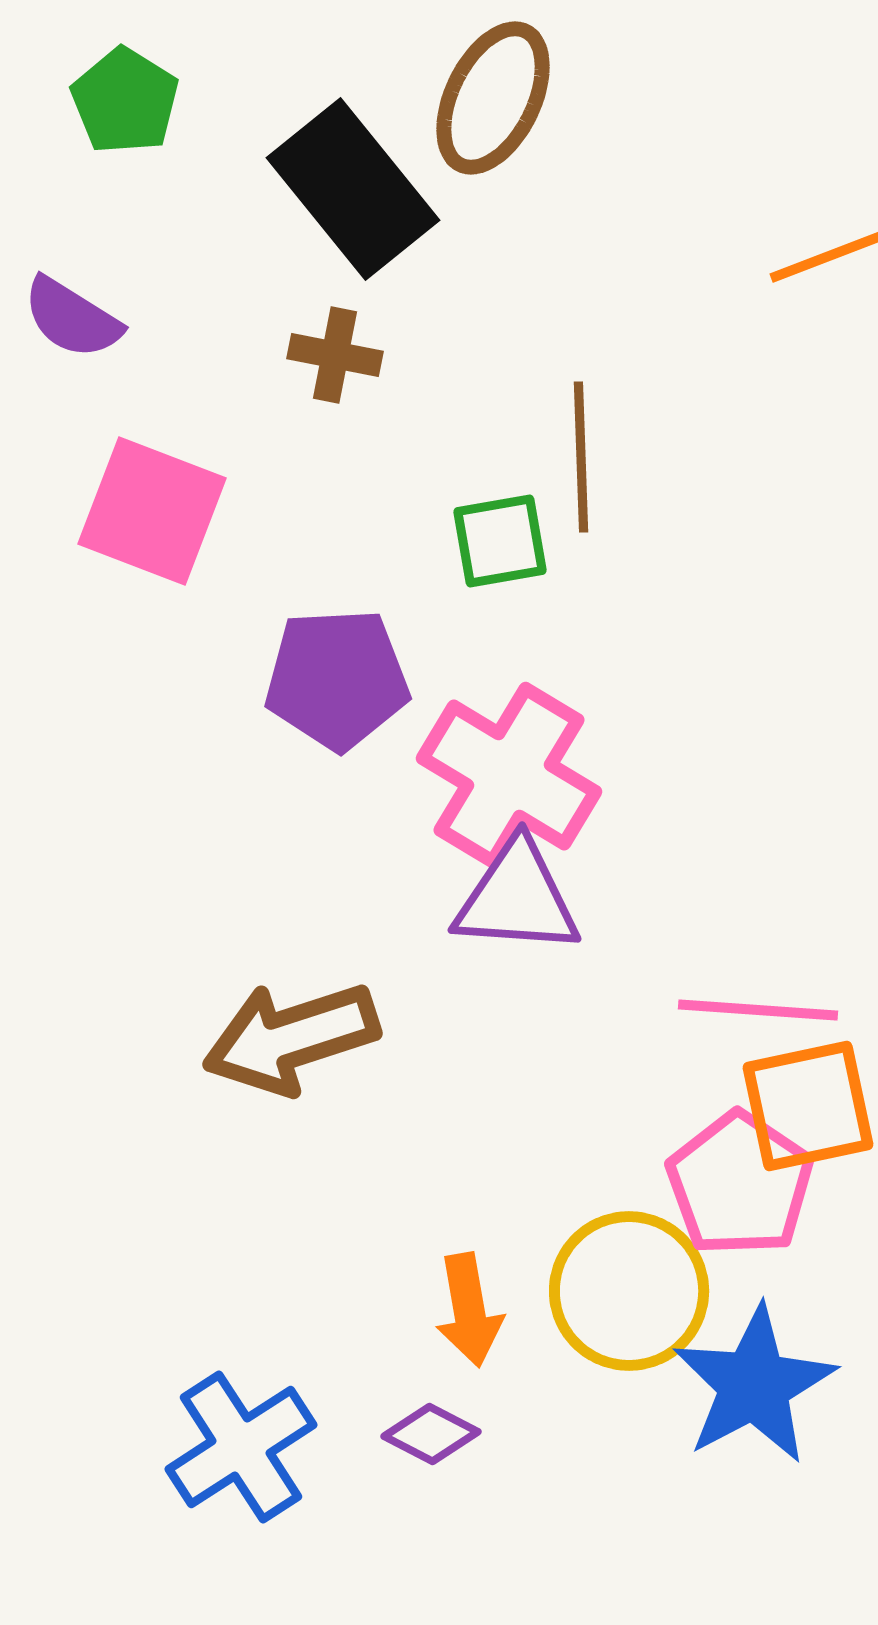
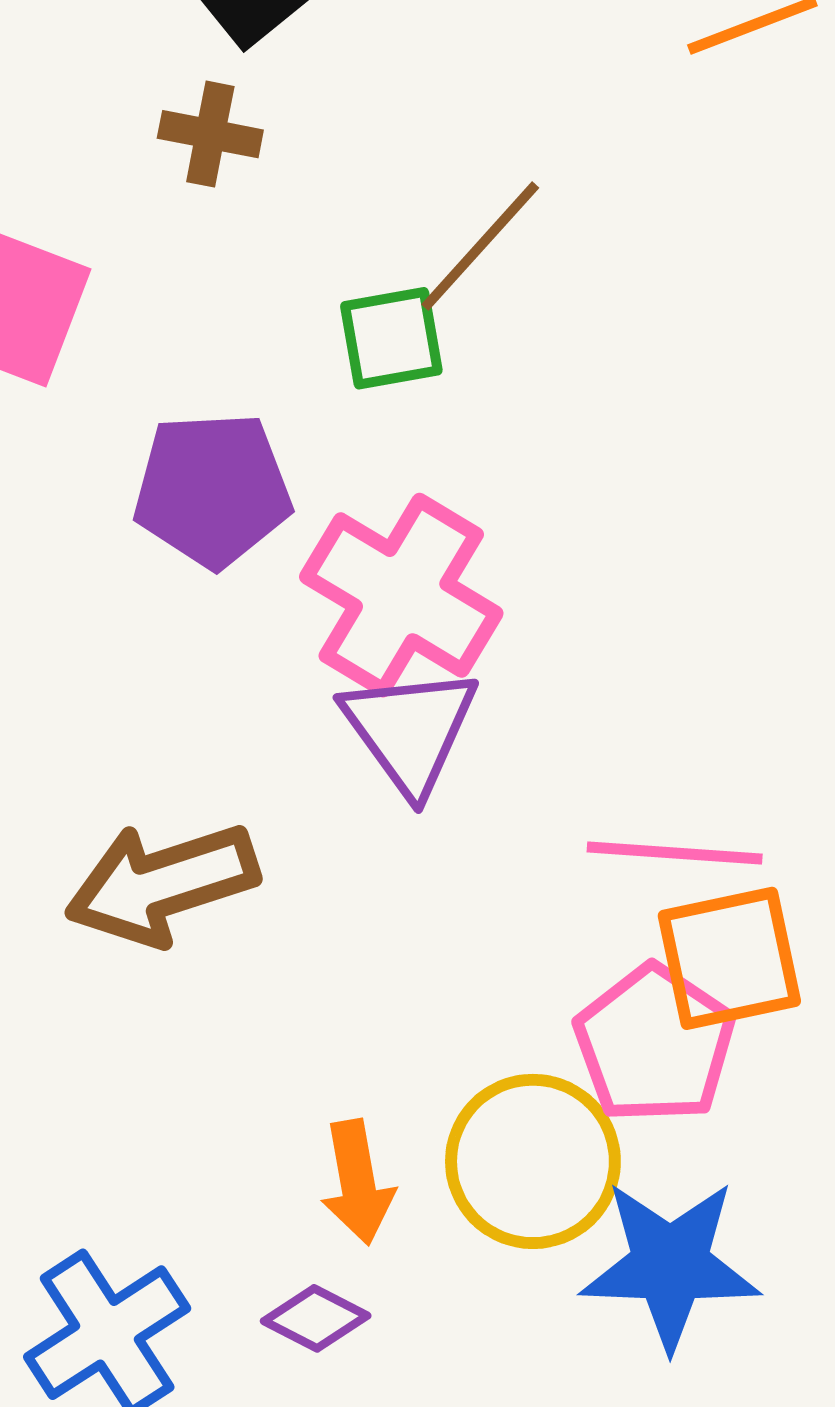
brown line: (581, 457) -> (480, 246), turned 44
purple triangle: (517, 898) -> (410, 730), turned 50
blue star: (754, 1385) -> (670, 1265), turned 30

